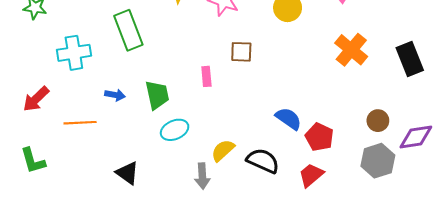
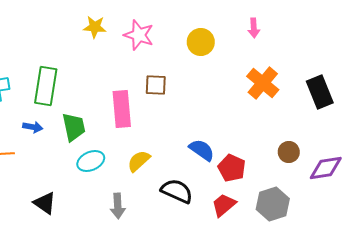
green rectangle: (128, 30) -> (46, 86), moved, turned 30
pink rectangle: (206, 76) -> (122, 109), size x1.8
yellow semicircle: (223, 150) -> (139, 161), moved
gray hexagon: (378, 161) -> (273, 204), moved

